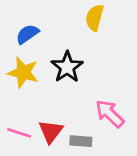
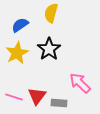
yellow semicircle: (95, 18) -> (51, 13), moved
yellow star: (23, 73) -> (17, 53), turned 30

